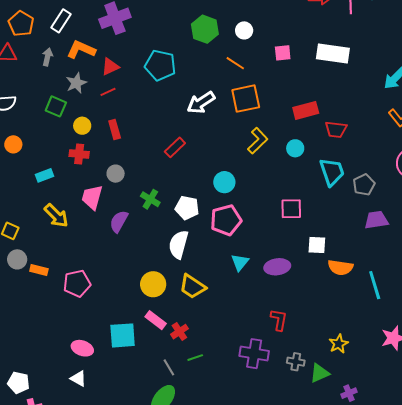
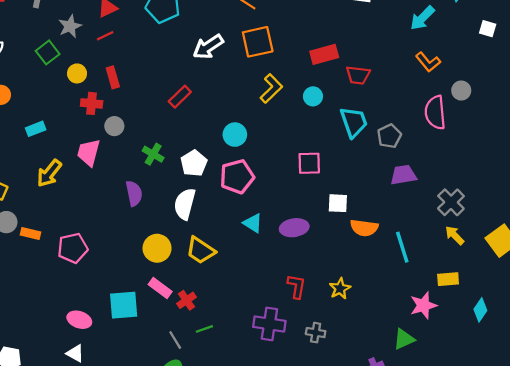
green square: (56, 106) -> (48, 52), turned 30
red cross: (79, 154) -> (92, 103), moved
white pentagon: (187, 208) -> (194, 163), turned 30
yellow arrow: (56, 216) -> (49, 173), turned 84
purple semicircle: (119, 221) -> (134, 193), moved, turned 140
cyan triangle: (240, 262) -> (253, 223), turned -36
yellow star: (339, 344) -> (340, 289), moved
green triangle: (320, 373) -> (404, 339), moved

